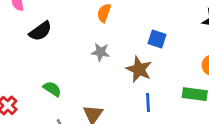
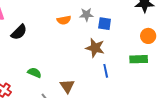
orange semicircle: (104, 13) -> (64, 20), moved, turned -112
gray star: (100, 52) -> (86, 15), moved

